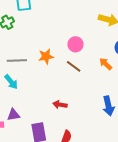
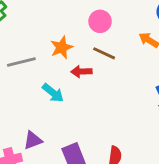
cyan arrow: (11, 82) -> (53, 93), moved
red arrow: (60, 105) -> (81, 72), moved

